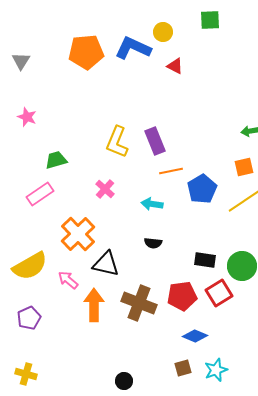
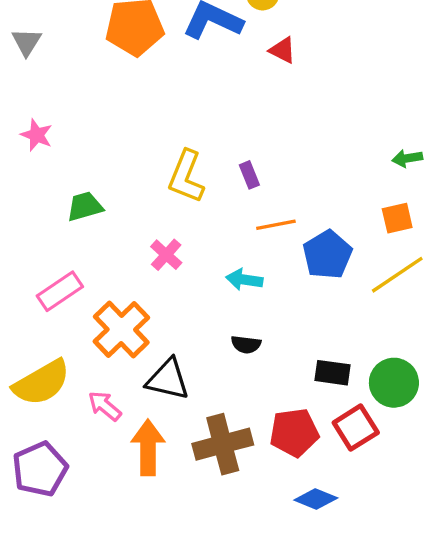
purple rectangle: (155, 141) -> (249, 175), size x0.6
pink rectangle: (40, 194) -> (60, 291), moved
brown cross: (139, 303) -> (223, 444), turned -36
purple pentagon: (29, 318) -> (40, 469), size x1.4

